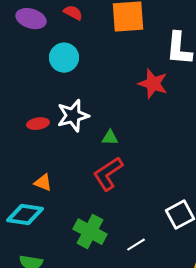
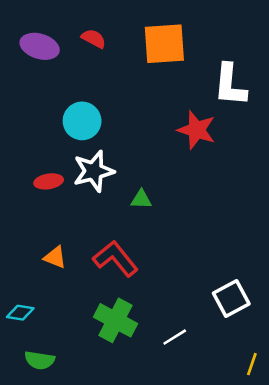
cyan circle: (64, 58) -> (82, 121), moved
red L-shape: (108, 174) -> (115, 259), moved, turned 84
cyan diamond: (25, 215) -> (20, 313), moved, size x0.6

